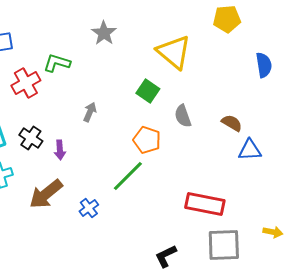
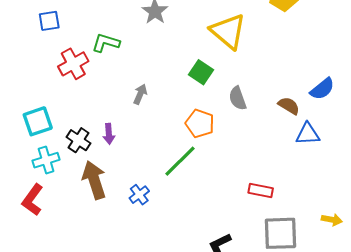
blue semicircle: (264, 65) -> (322, 89), moved, turned 60
black cross: (31, 138) -> (78, 140), moved
brown arrow: (46, 194) -> (94, 180), turned 111
red rectangle: (205, 204) -> (261, 190), size x0.6

